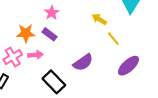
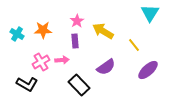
yellow arrow: (99, 19) -> (103, 31), moved, size x1.5
orange star: (26, 33) -> (43, 30), moved
purple rectangle: (50, 34) -> (75, 41), turned 48

